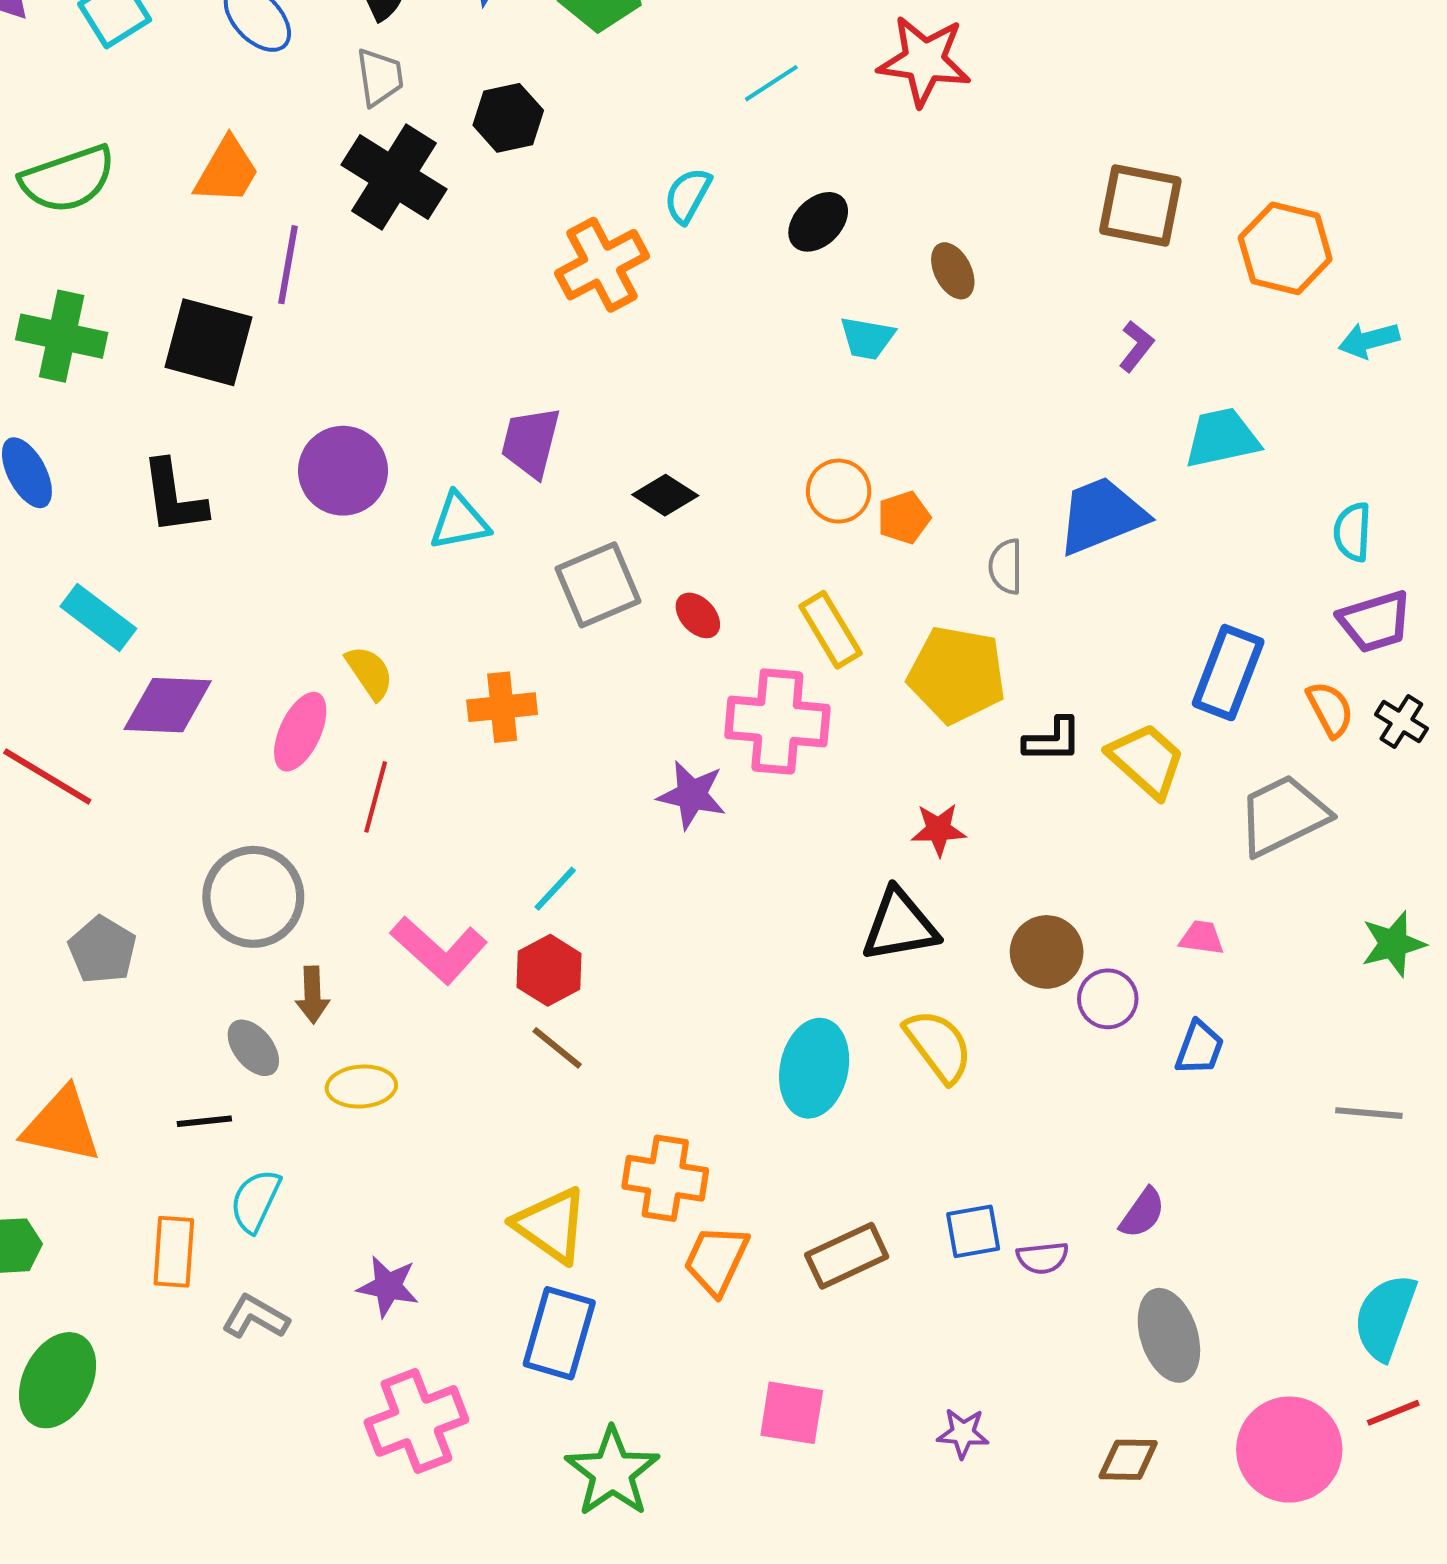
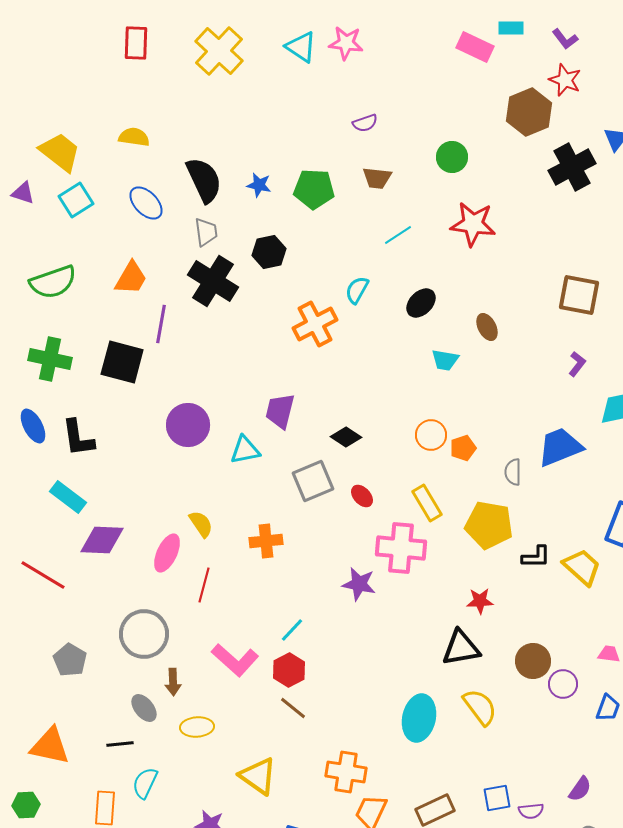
black L-shape: (174, 497) -> (78, 438), moved
yellow triangle: (551, 1225) -> (258, 776), moved

